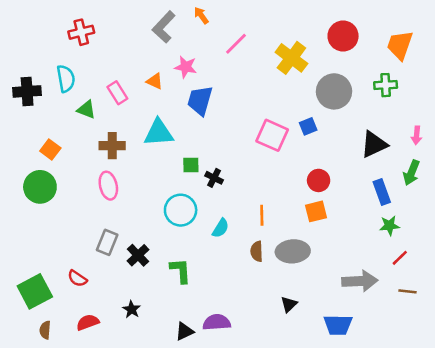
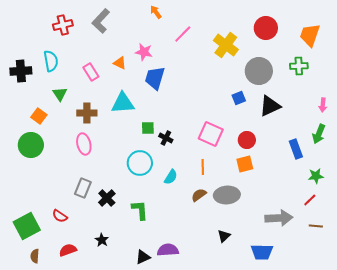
gray L-shape: (164, 27) -> (101, 21), moved
green triangle: (86, 110) -> (60, 94), moved, turned 35
pink square: (272, 135) -> (211, 134), moved
black triangle: (374, 144) -> (270, 106), moved
green star: (389, 226) -> (316, 176), moved
brown semicircle: (257, 251) -> (199, 195), turned 56

